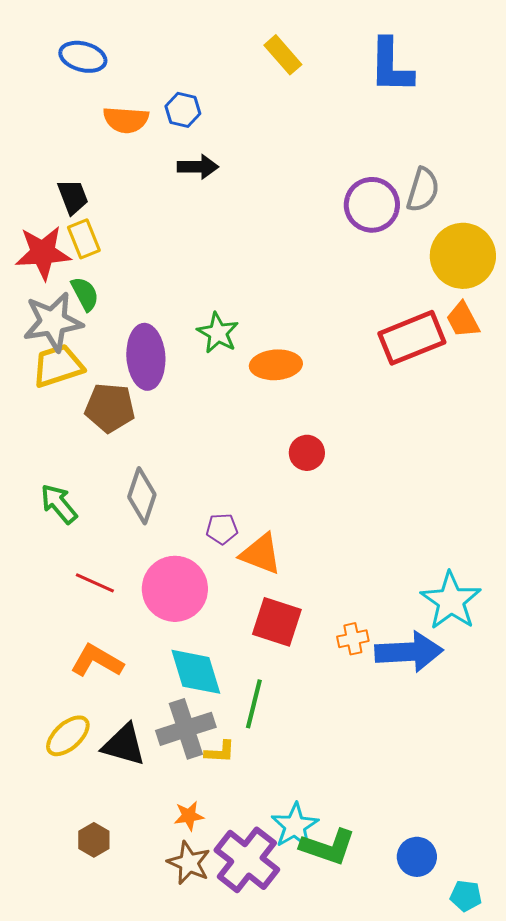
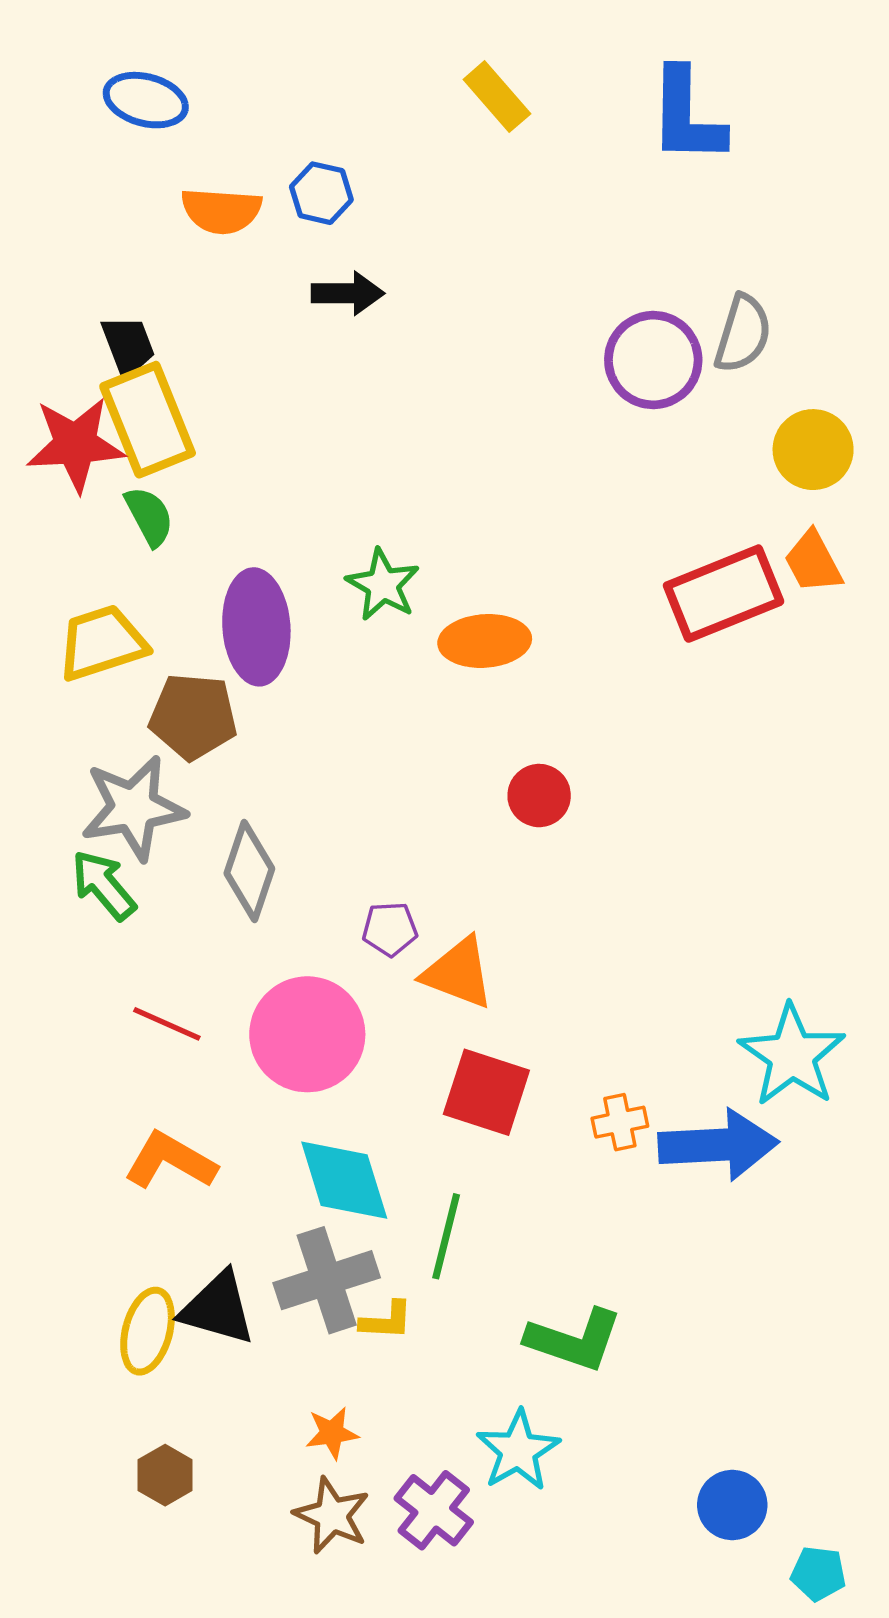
yellow rectangle: (84, 239) -> (148, 420), size x1.6
yellow circle: (463, 256) -> (813, 450), size x0.7
gray star: (53, 322) -> (133, 808), moved
yellow ellipse: (68, 736) -> (148, 1331), moved, turned -33
green L-shape: (328, 847) -> (574, 1340), moved
purple cross: (247, 860) -> (434, 1510), size x0.7

